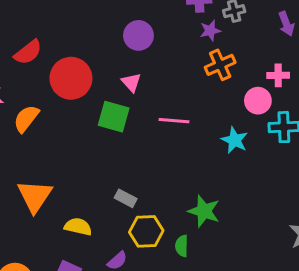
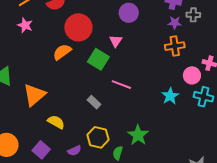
orange semicircle: (26, 119) -> (62, 52), moved
pink line: (174, 121) -> (121, 85), moved
gray rectangle: (126, 198) -> (94, 102), moved

